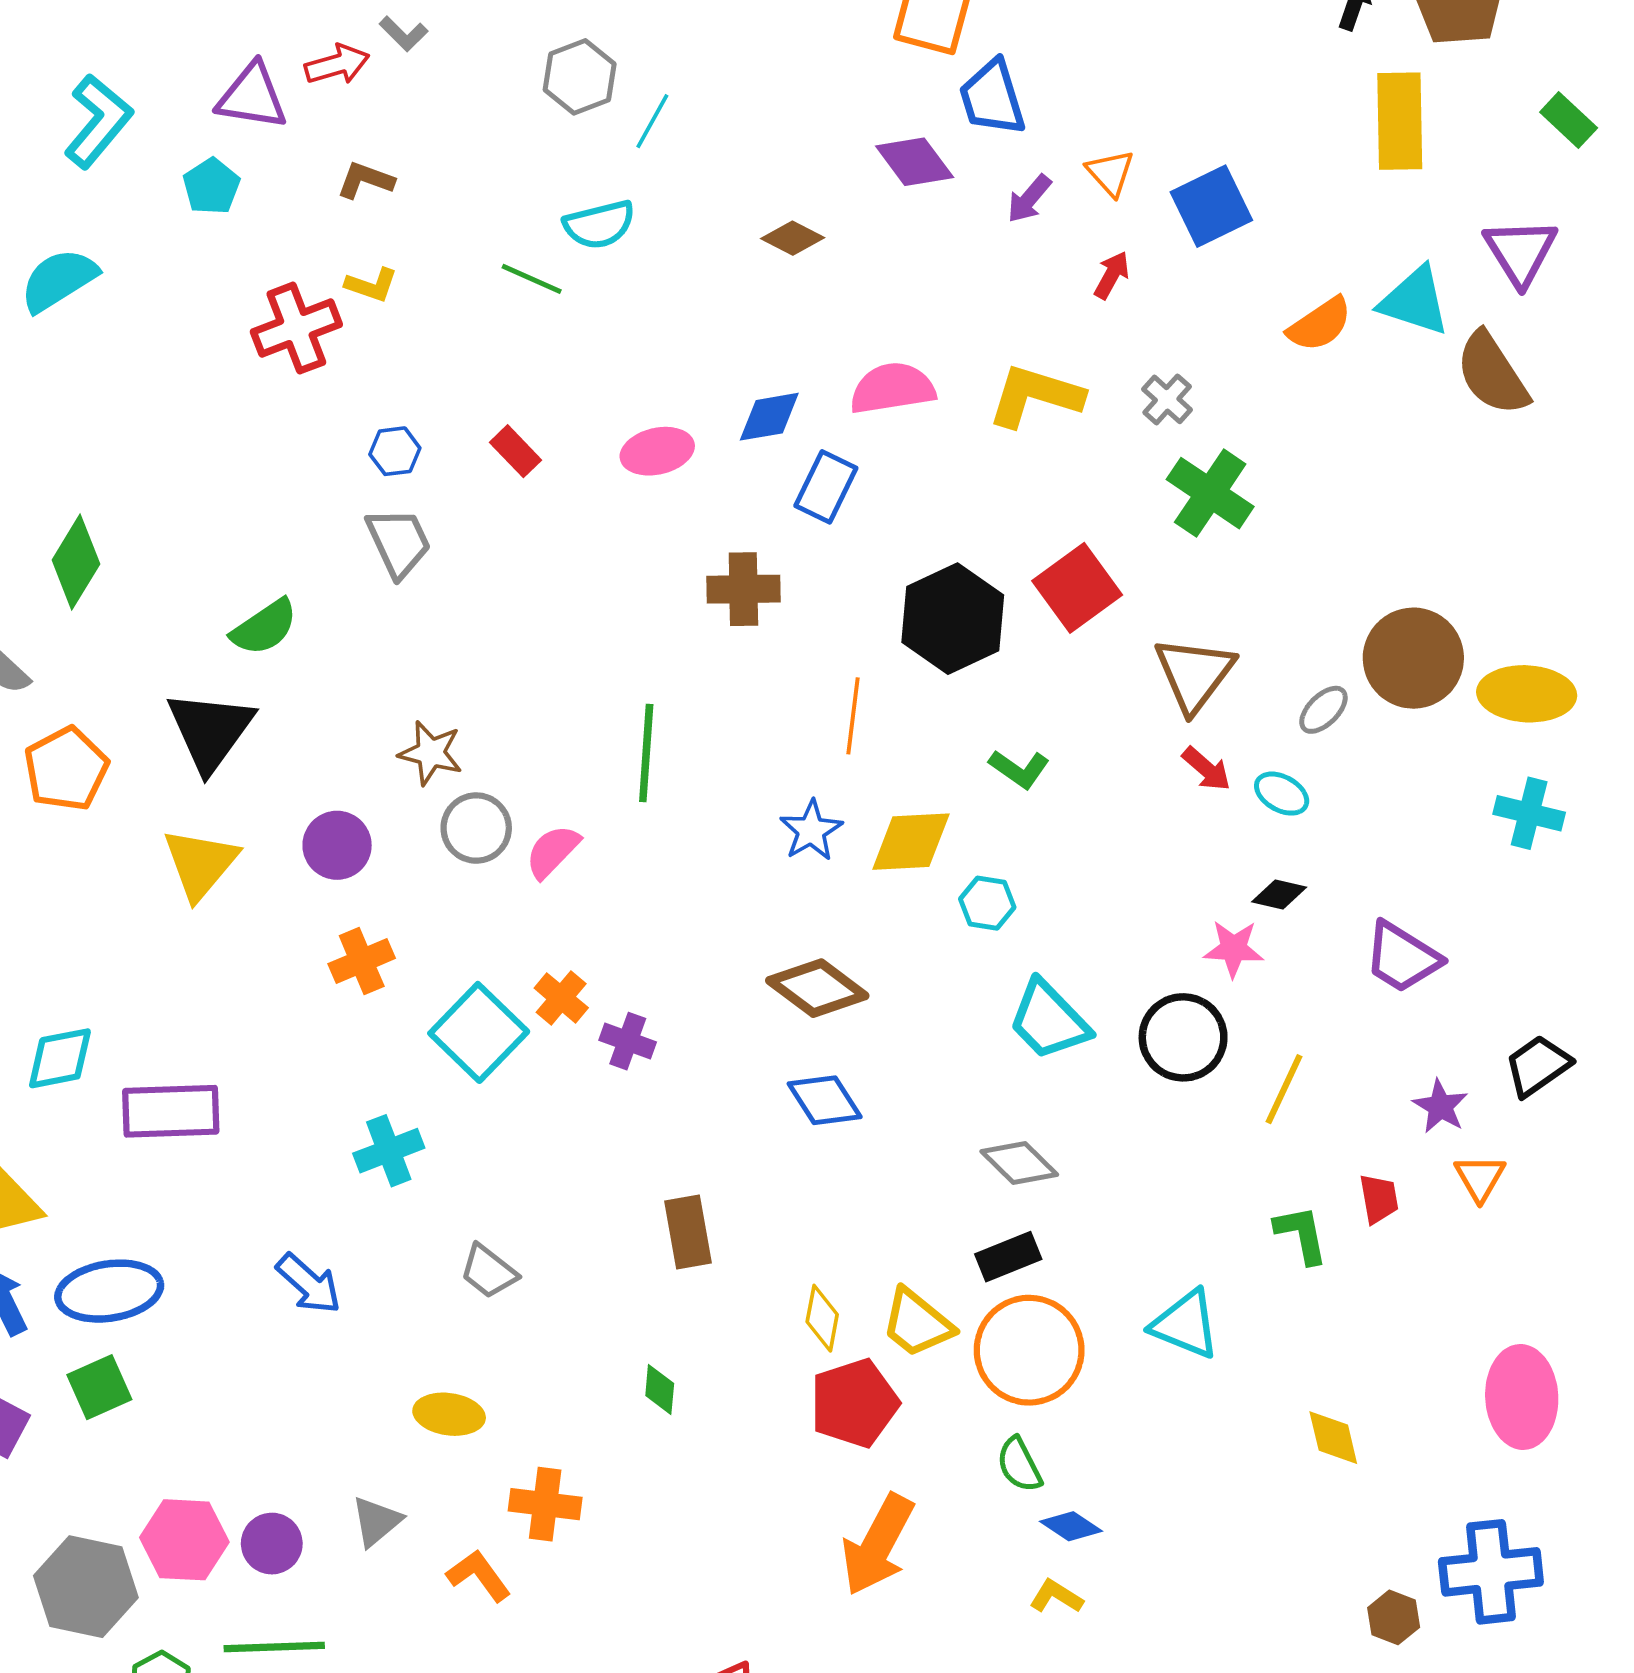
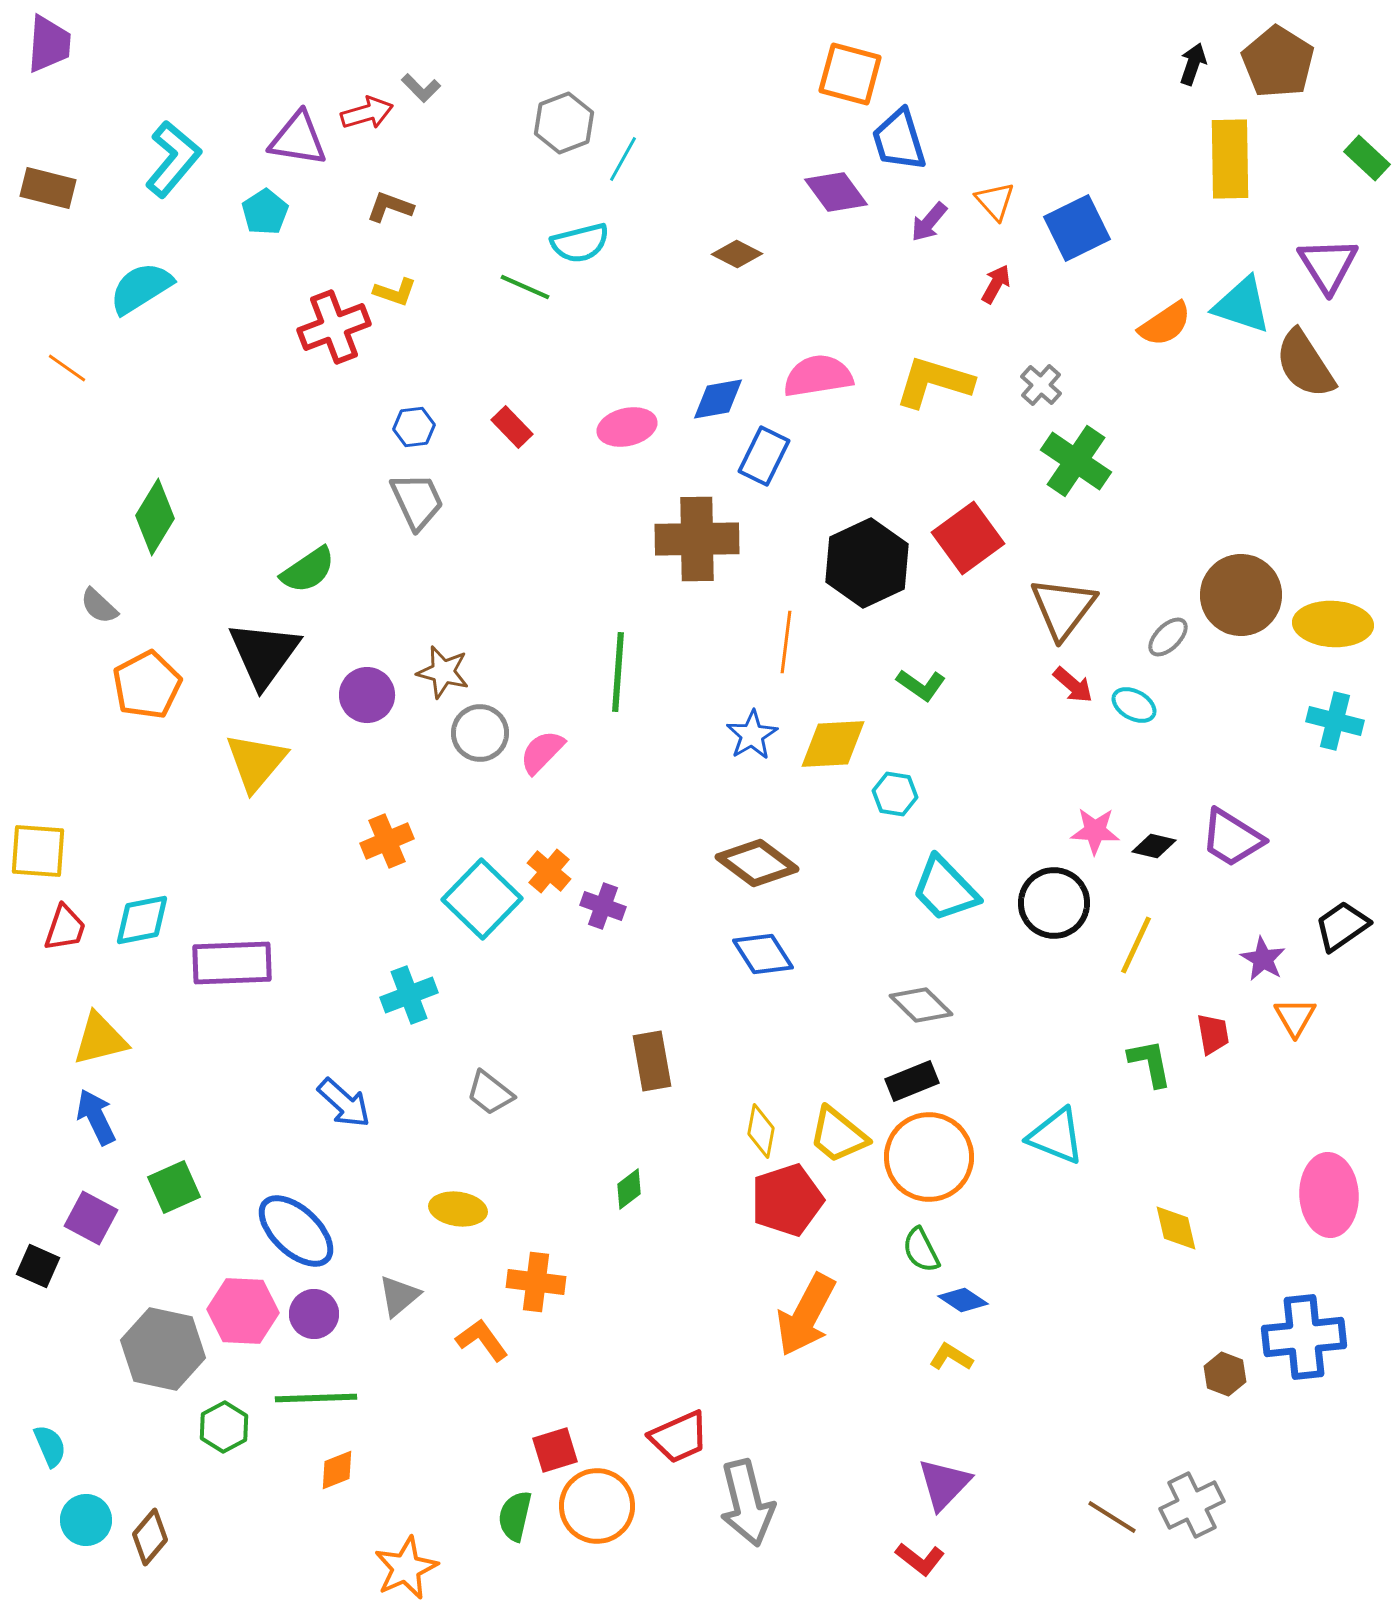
brown cross: (743, 589) -> (697, 539), size x1.4
purple circle: (337, 845) -> (367, 695), moved
black diamond: (1279, 895) -> (1154, 846), moved
blue ellipse: (109, 1291) -> (296, 1231), moved, turned 52
green diamond: (660, 1390) -> (629, 1189), turned 48

